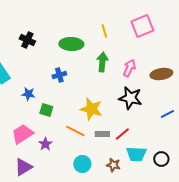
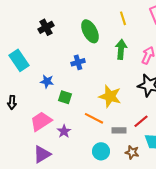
black cross: (27, 40) -> (46, 27), turned 35
green ellipse: (71, 44) -> (90, 31), turned 60
gray rectangle: (102, 134) -> (119, 130), moved

